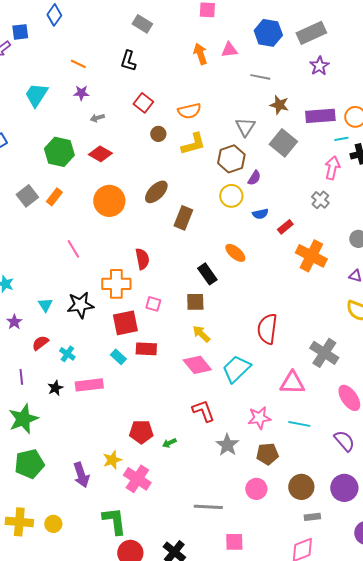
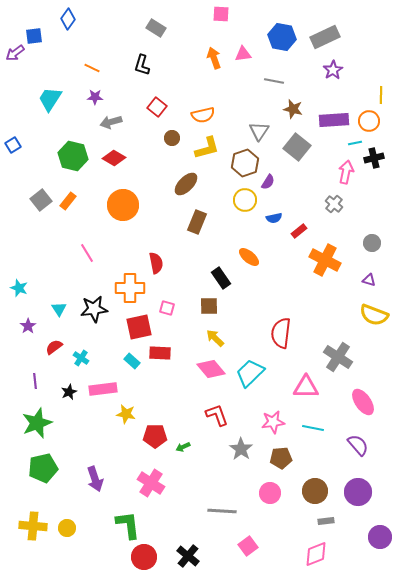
gray arrow: (97, 118) -> (111, 122), size x1.5
brown ellipse: (156, 192) -> (186, 184), moved
yellow star: (112, 460) -> (126, 414), moved, turned 30
pink square: (234, 542) -> (248, 546), turned -36

